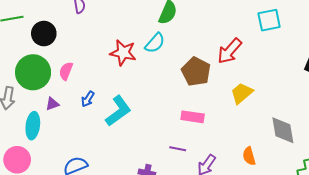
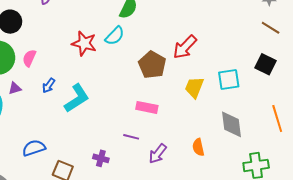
cyan square: (269, 20) -> (229, 79), moved
yellow trapezoid: (242, 93) -> (194, 87), turned -30

